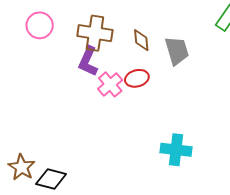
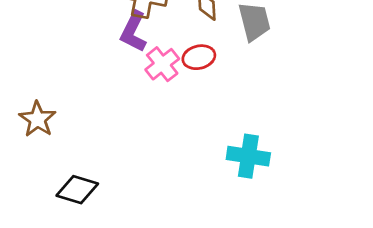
brown star: (22, 167) -> (37, 119), moved

